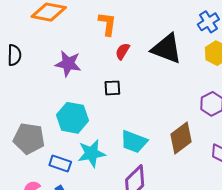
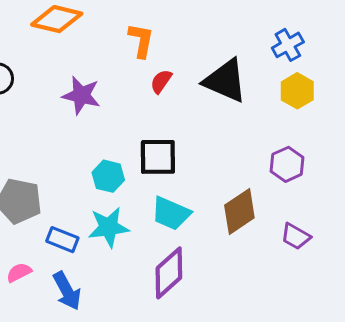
black square: (112, 88) -> (158, 157), moved, size x1.6
cyan hexagon: (73, 118) -> (108, 176), moved, size x0.7

